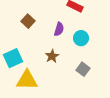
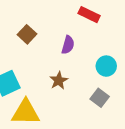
cyan circle: (81, 38) -> (106, 66), moved

